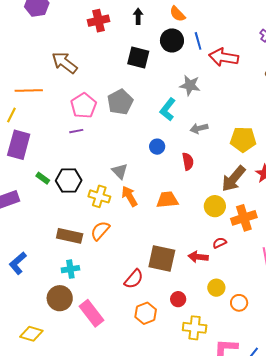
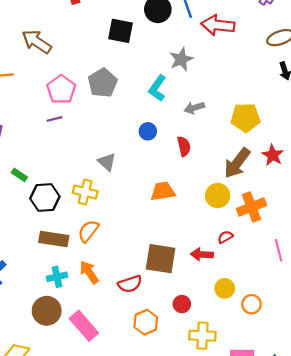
gray star: (190, 85) -> (181, 59), turned -30
black hexagon: (69, 181) -> (45, 197), moved
orange arrow: (129, 196) -> (89, 272), moved
red semicircle: (134, 279) -> (130, 284), turned 35

